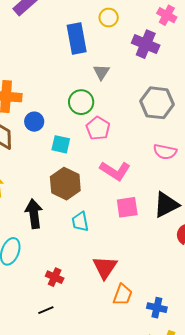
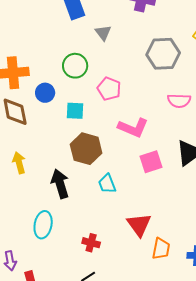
green circle: (81, 102) -> (75, 66), moved

